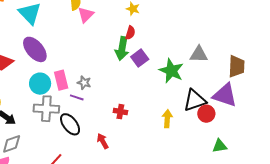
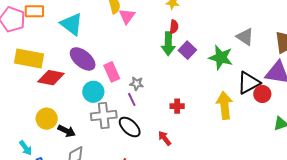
gray triangle: (199, 54) -> (245, 37), turned 42
pink rectangle: (61, 80) -> (112, 72), moved
purple line: (77, 97) -> (132, 99), turned 56
yellow arrow: (167, 119) -> (225, 105), size x1.5

